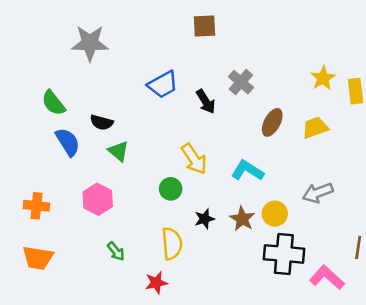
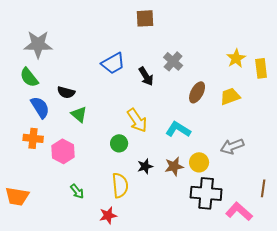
gray star: (90, 43) -> (38, 44), moved
orange cross: (36, 206) -> (33, 138), moved
brown star: (242, 219) -> (174, 166), turned 30

